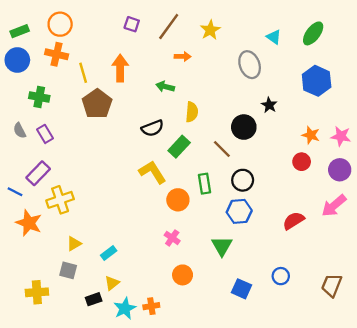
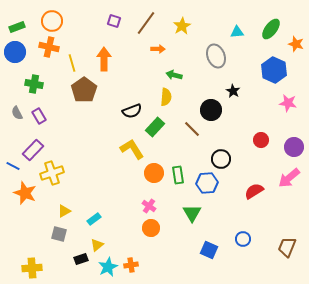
cyan triangle: (274, 37) -> (237, 32), turned -40
green arrow: (165, 87) -> (174, 75), moved
orange star: (311, 135) -> (296, 44), moved
pink star: (341, 136) -> (288, 103), moved
black circle: (243, 180) -> (221, 159), moved
green rectangle: (204, 184) -> (178, 175), moved
orange circle: (183, 275) -> (151, 228), moved
yellow cross: (37, 292) -> (32, 268), moved

